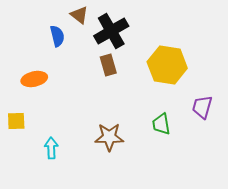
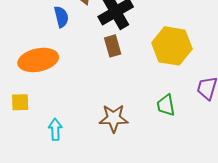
orange ellipse: (34, 79) -> (38, 60), size x1.5

